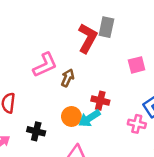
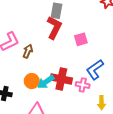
red L-shape: (88, 38) -> (54, 28), moved
red cross: (100, 101) -> (61, 79), moved, size x1.5

